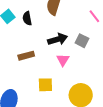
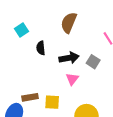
black semicircle: (27, 18) -> (41, 48), moved
brown rectangle: (26, 56) -> (30, 97), moved

